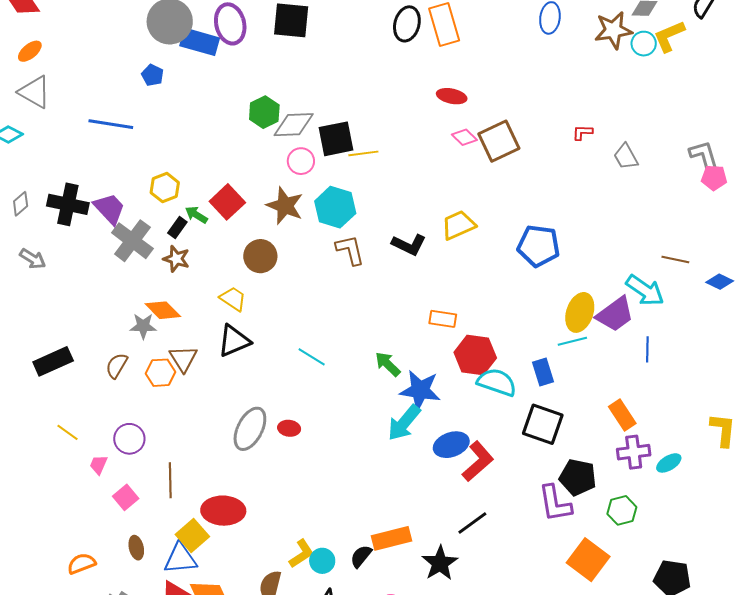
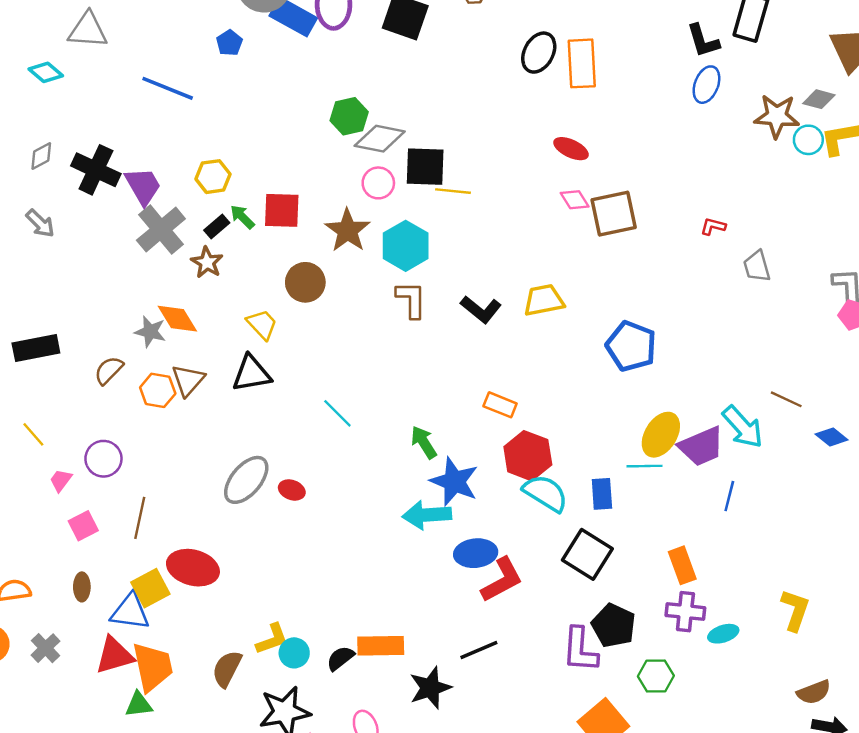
gray triangle: (35, 92) -> (88, 30), turned -39
red square: (227, 202) -> (282, 210), turned 32
cyan arrow: (404, 423) -> (427, 515), turned 33

